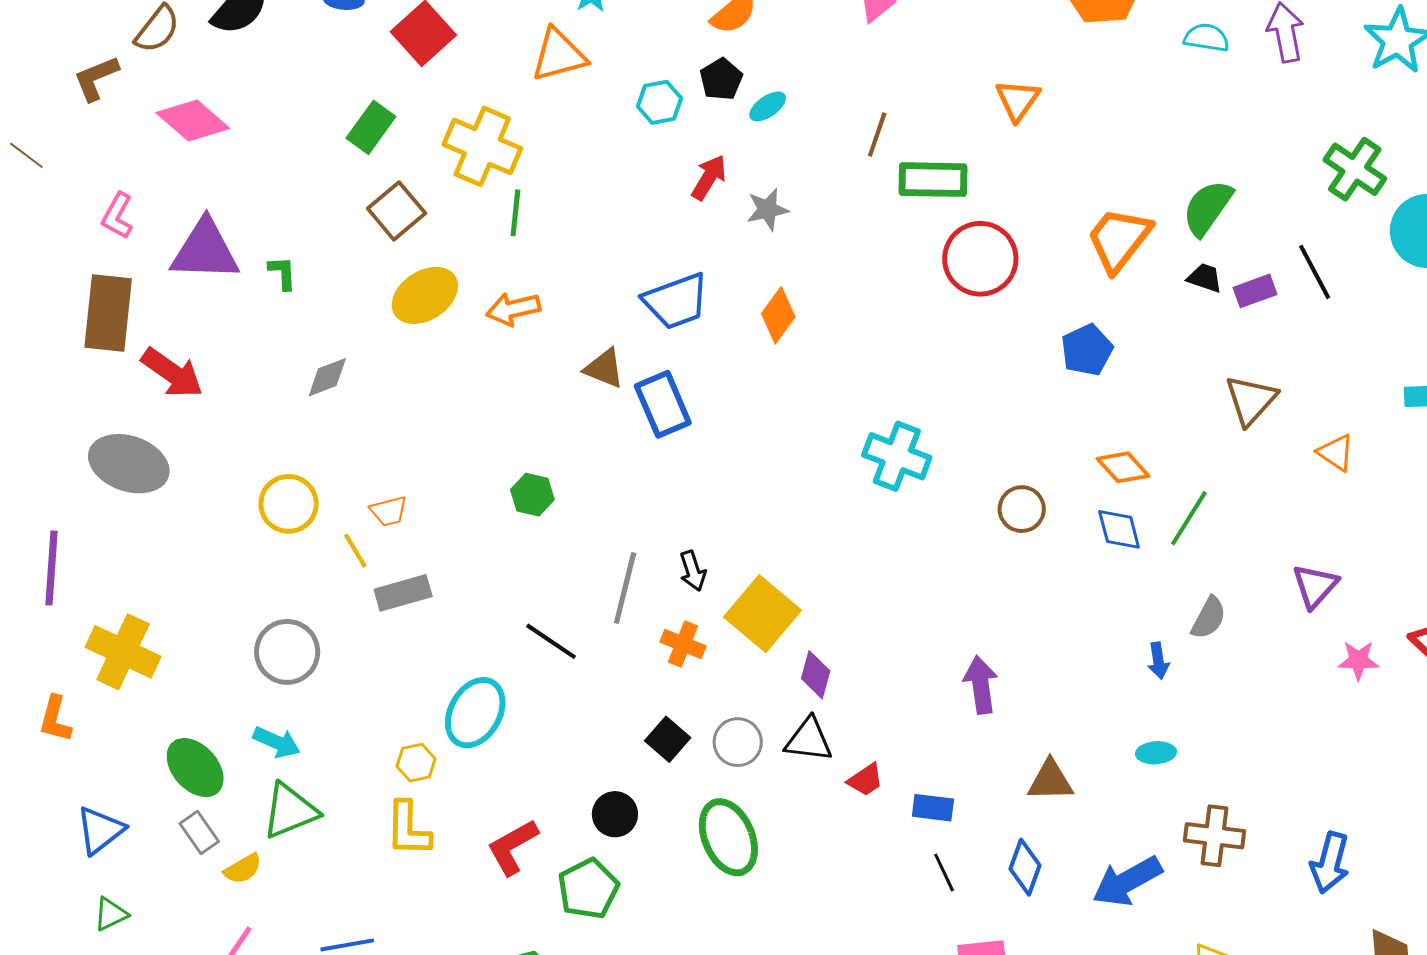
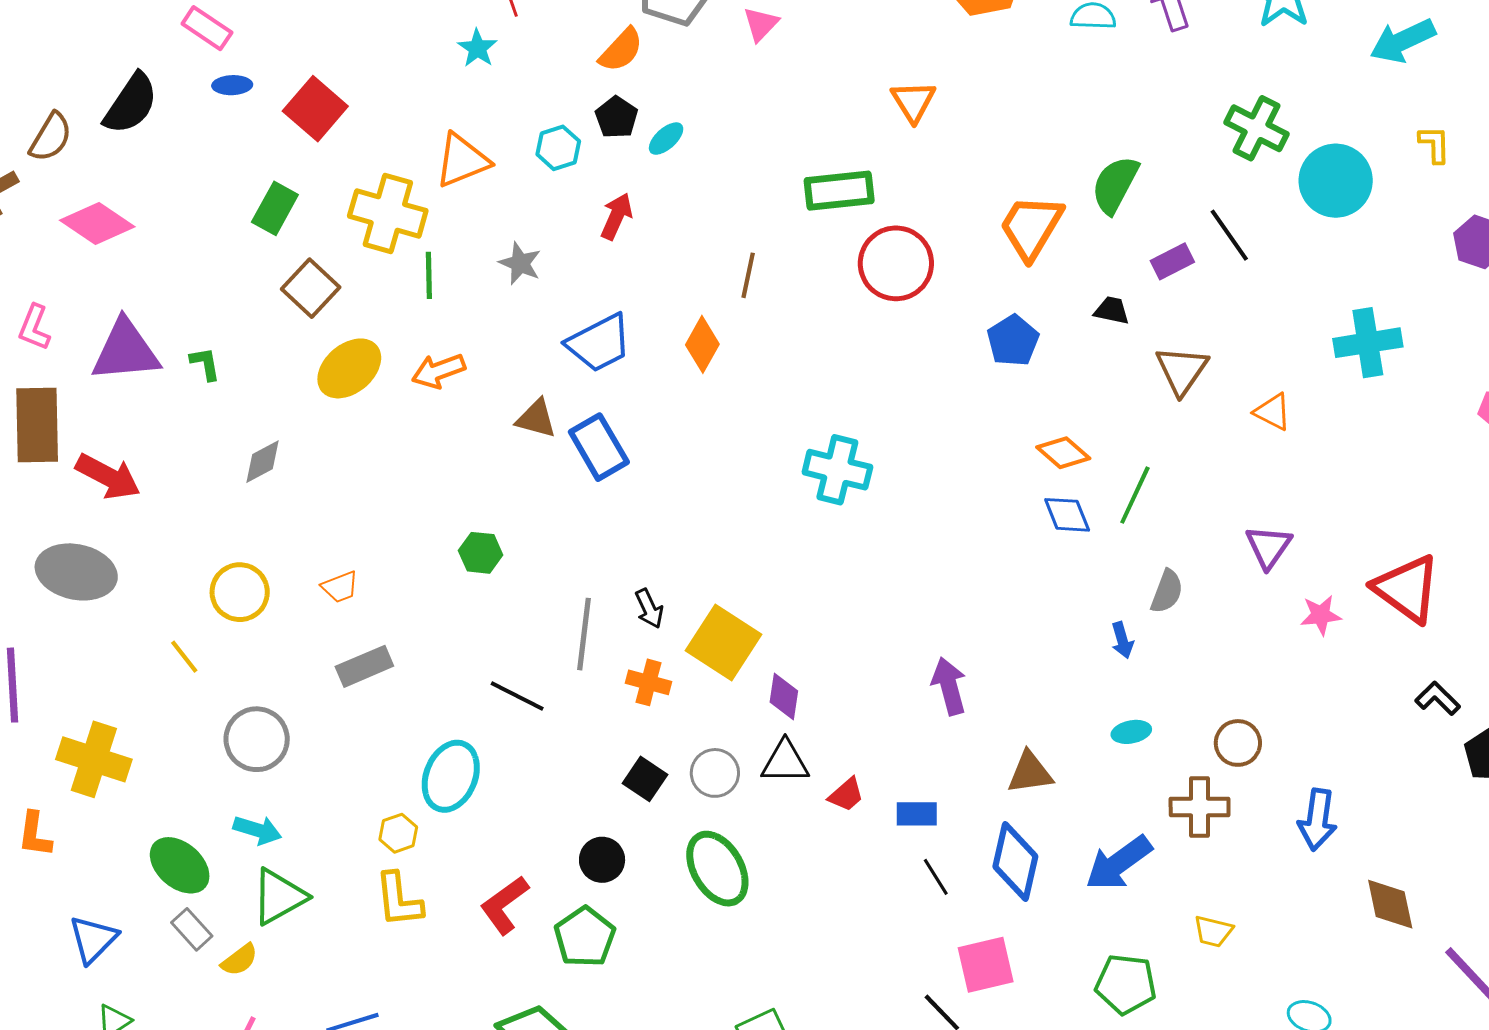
orange triangle: (559, 55) -> (462, 160), moved
brown line: (877, 135) -> (748, 275), moved
gray star: (767, 209) -> (520, 263), moved, turned -30
black trapezoid: (1205, 278) -> (1112, 310), moved
brown circle: (1022, 509) -> (1238, 743), moved
yellow line: (355, 551) -> (184, 657), moved
blue diamond: (1025, 867) -> (1015, 862), size x1.4

